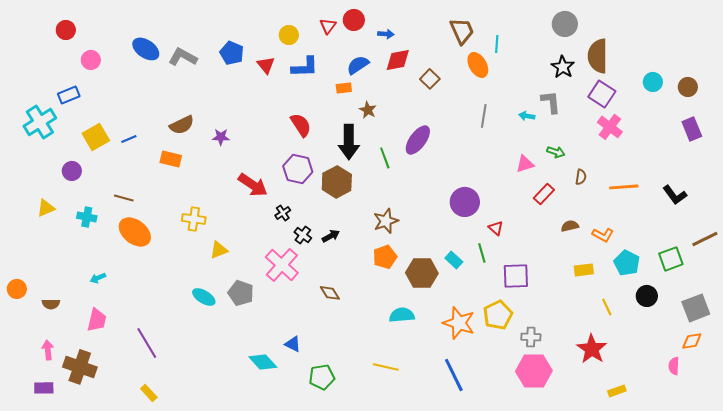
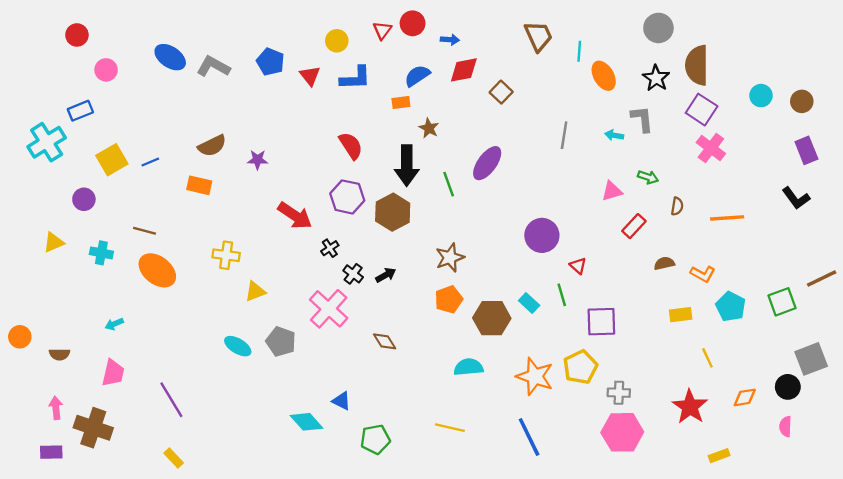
orange ellipse: (478, 65) -> (604, 76), moved
black L-shape: (675, 195) -> (796, 198), moved
black circle: (647, 296) -> (788, 387), moved
orange diamond: (692, 341) -> (745, 397), moved

